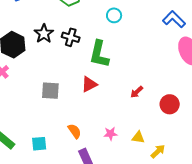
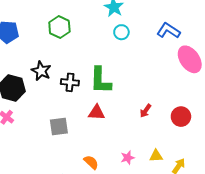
cyan circle: (114, 15) -> (121, 32), moved
black cross: (71, 37) -> (70, 82), moved
red triangle: (89, 84) -> (96, 113), turned 42

